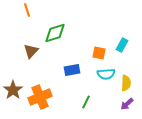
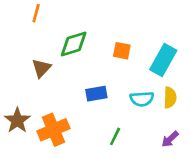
orange line: (27, 10) -> (36, 13), turned 32
cyan rectangle: (122, 45) -> (163, 60), size x1.6
orange square: (99, 53) -> (122, 51), moved
yellow semicircle: (126, 83) -> (170, 98), moved

